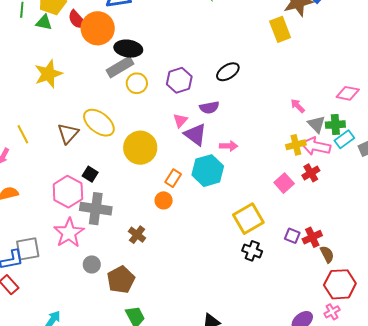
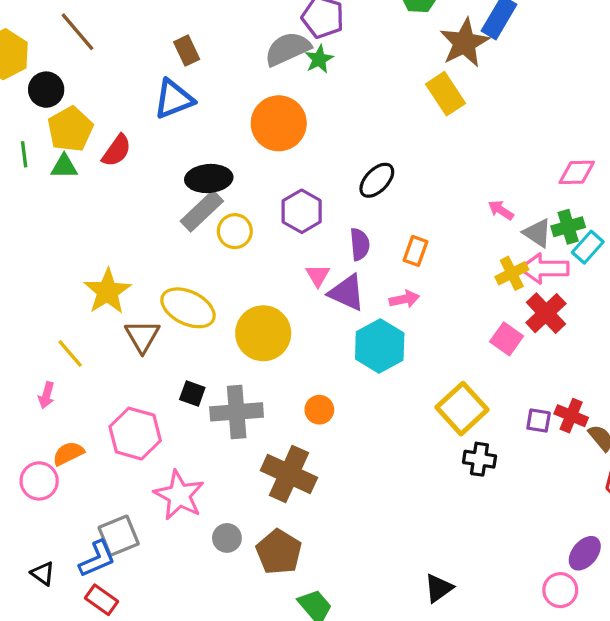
red semicircle: (77, 20) -> (117, 151), turned -90
orange circle: (98, 28) -> (279, 123), moved
yellow star: (48, 74) -> (107, 291), moved
purple semicircle: (209, 107) -> (360, 244), turned -72
red cross: (311, 173) -> (546, 313), size x1.4
orange rectangle: (173, 178) -> (416, 251), moved
pink hexagon: (68, 192) -> (135, 434), moved
gray cross: (96, 209) -> (237, 412), moved
brown cross: (137, 235) -> (289, 474), size x1.8
red cross: (312, 237) -> (571, 416), turned -30

